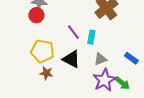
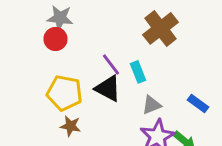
cyan rectangle: (91, 37) -> (138, 72), turned -32
black triangle: (71, 59) -> (108, 88), moved

